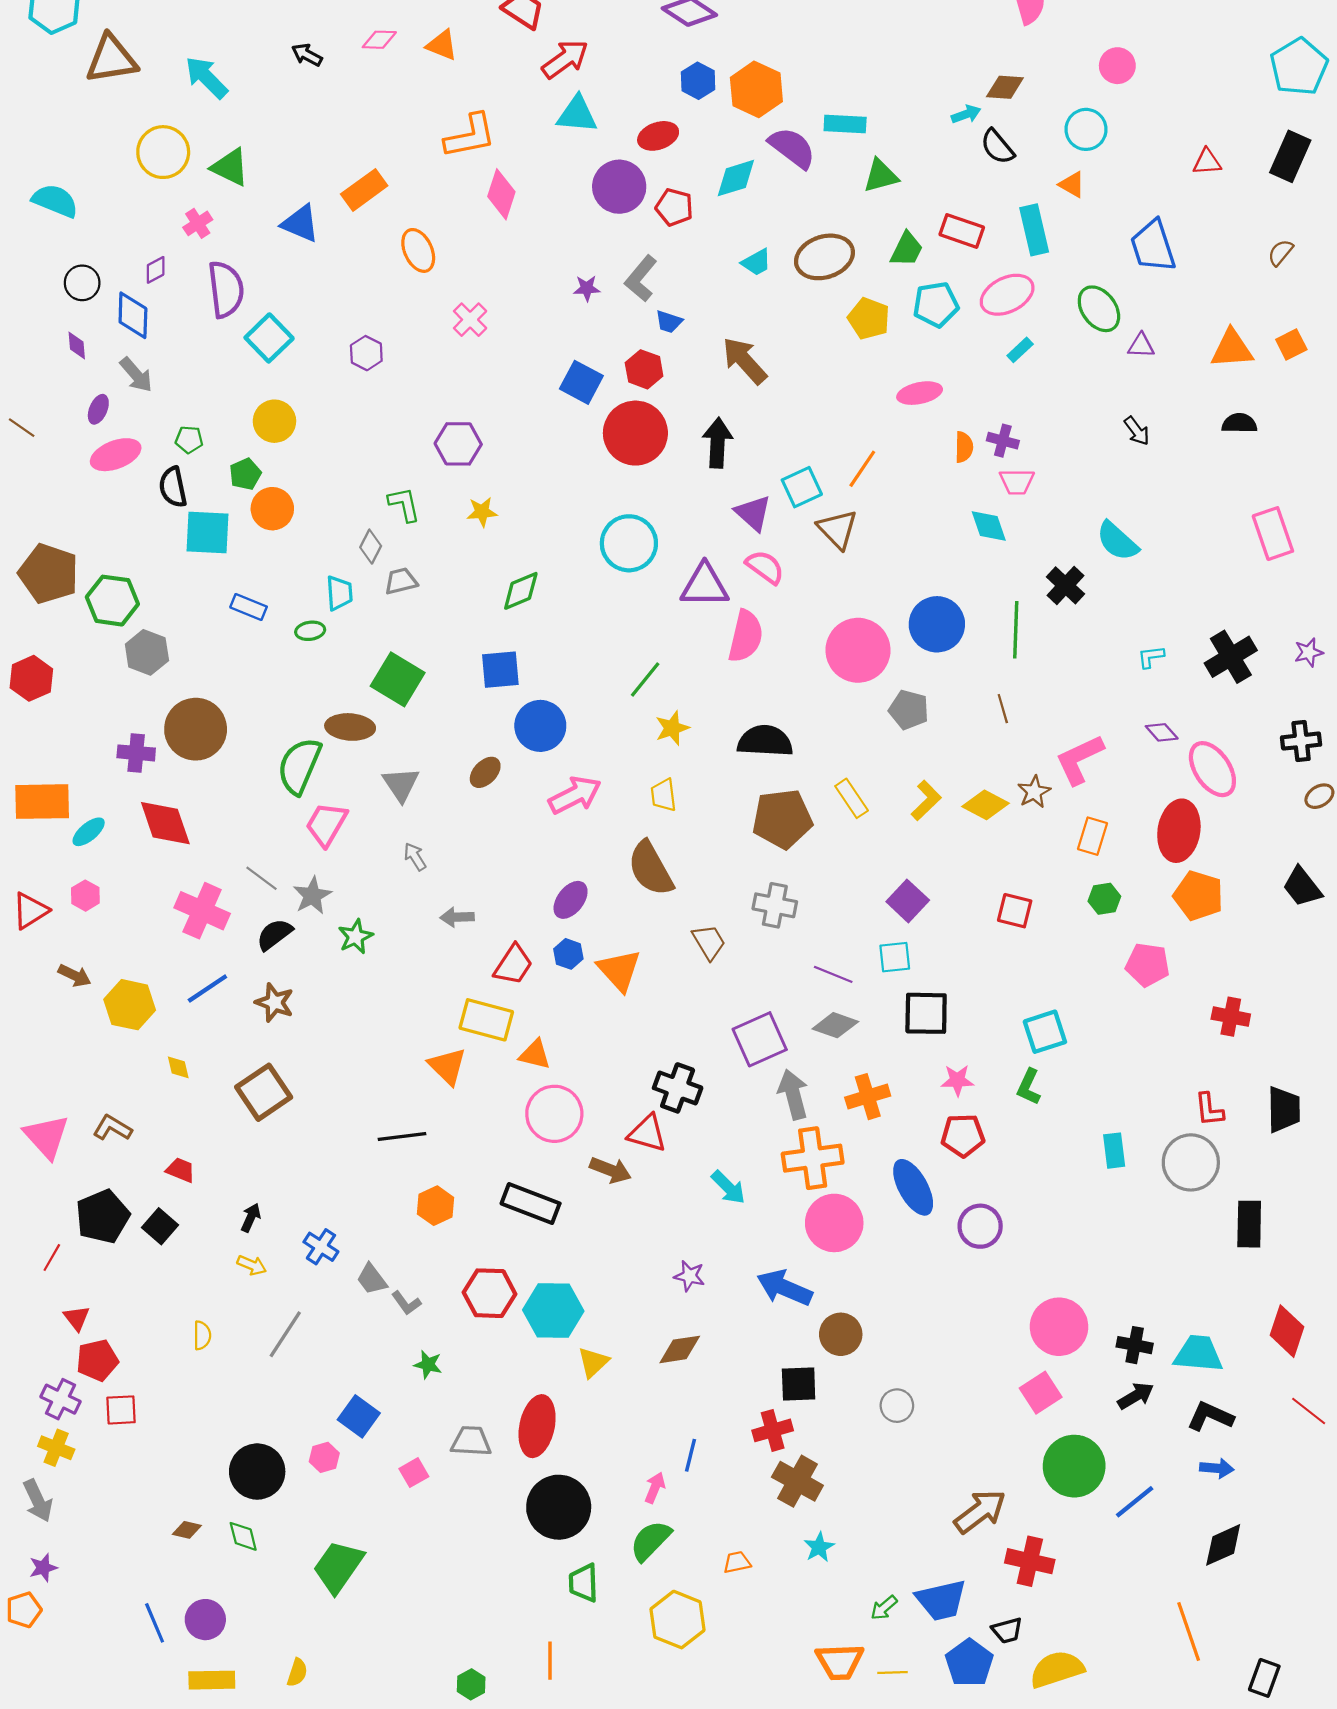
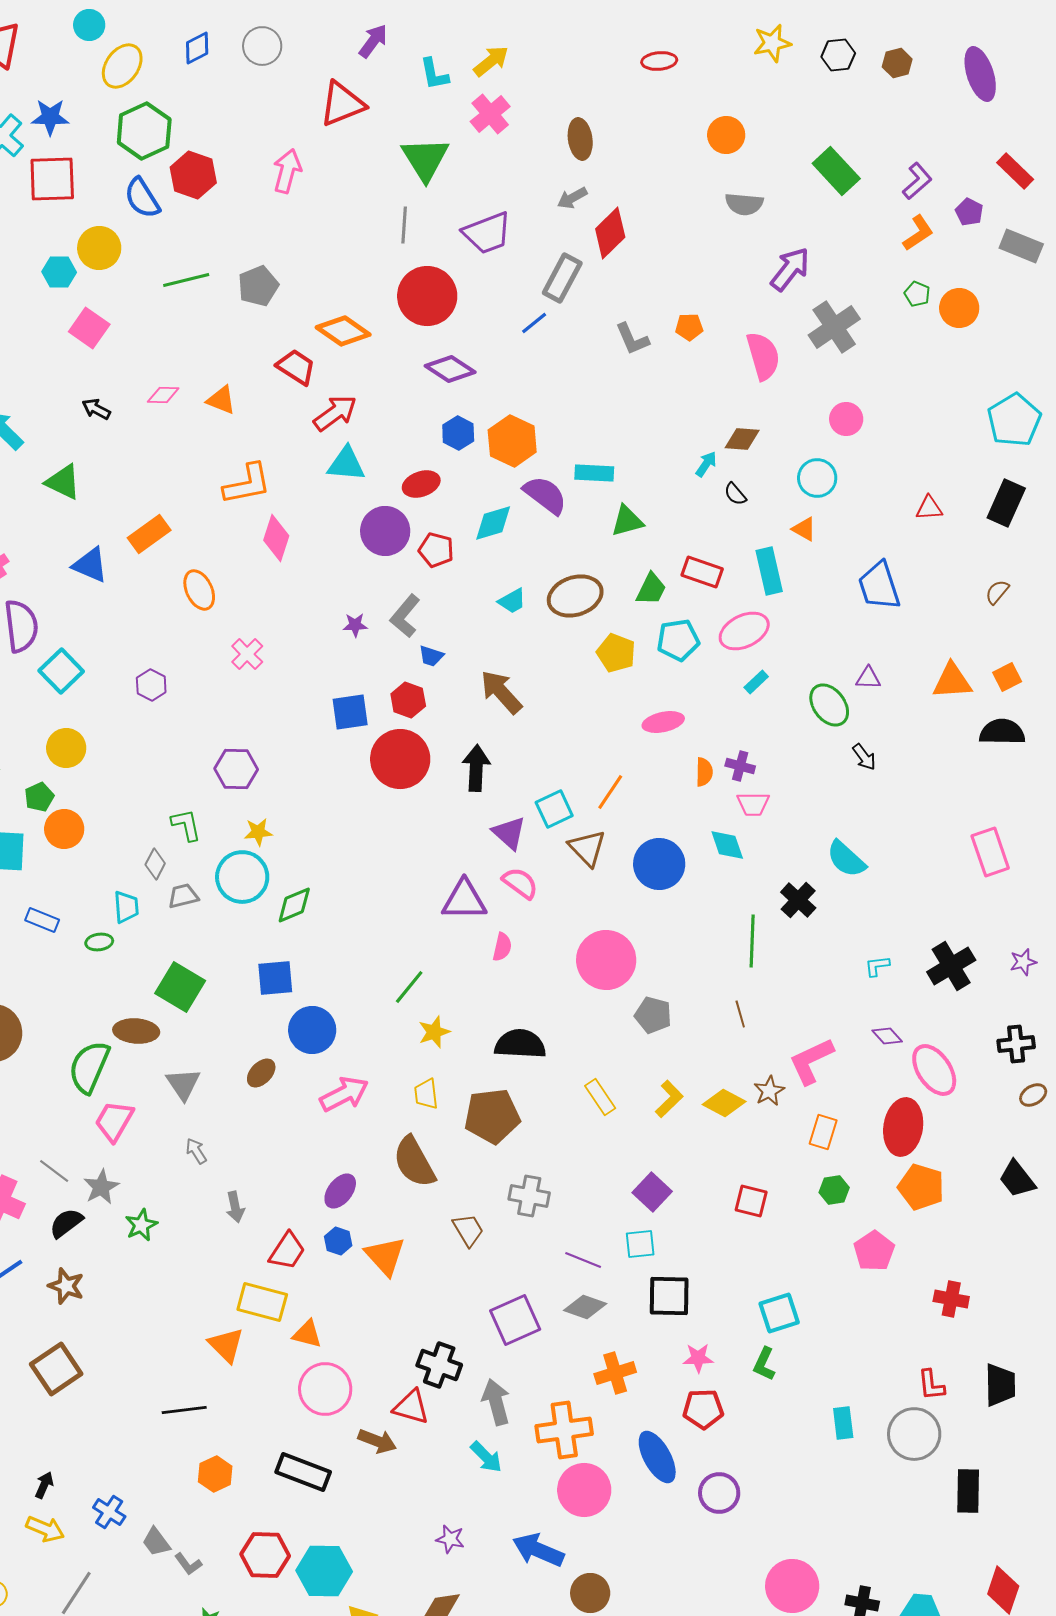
cyan arrow: (966, 114) -> (706, 464), turned -36
black semicircle: (997, 147) -> (735, 494), size x0.7
green triangle: (230, 167) -> (63, 482), moved
green ellipse: (1099, 309) -> (829, 705), moved
blue square: (581, 382) -> (350, 712), turned -36
black semicircle: (1239, 423) -> (1002, 732), moved, size x1.4
cyan circle: (629, 543) -> (242, 877), moved
blue circle: (937, 624) -> (659, 864), moved
pink semicircle: (746, 636) -> (502, 947), size x0.6
brown pentagon: (782, 819) -> (492, 1116), moved
gray arrow: (457, 917) -> (235, 1207), turned -100
pink pentagon: (1148, 965) -> (874, 1251), turned 30
gray arrow: (793, 1094) -> (496, 1402), moved
yellow arrow: (252, 1265) -> (45, 1529), size x1.4

